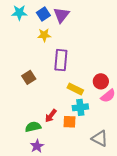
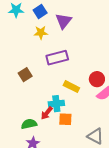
purple triangle: (61, 15) -> (64, 21), moved
purple rectangle: (61, 60) -> (57, 58), turned 70
cyan cross: (80, 107) -> (56, 104), moved

